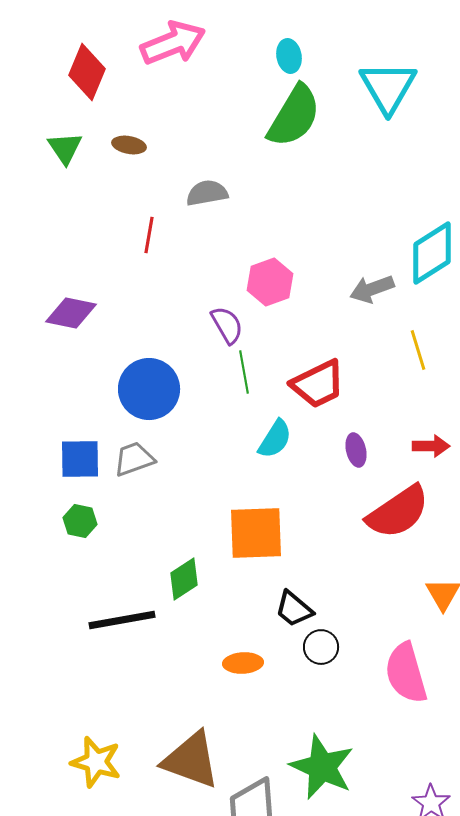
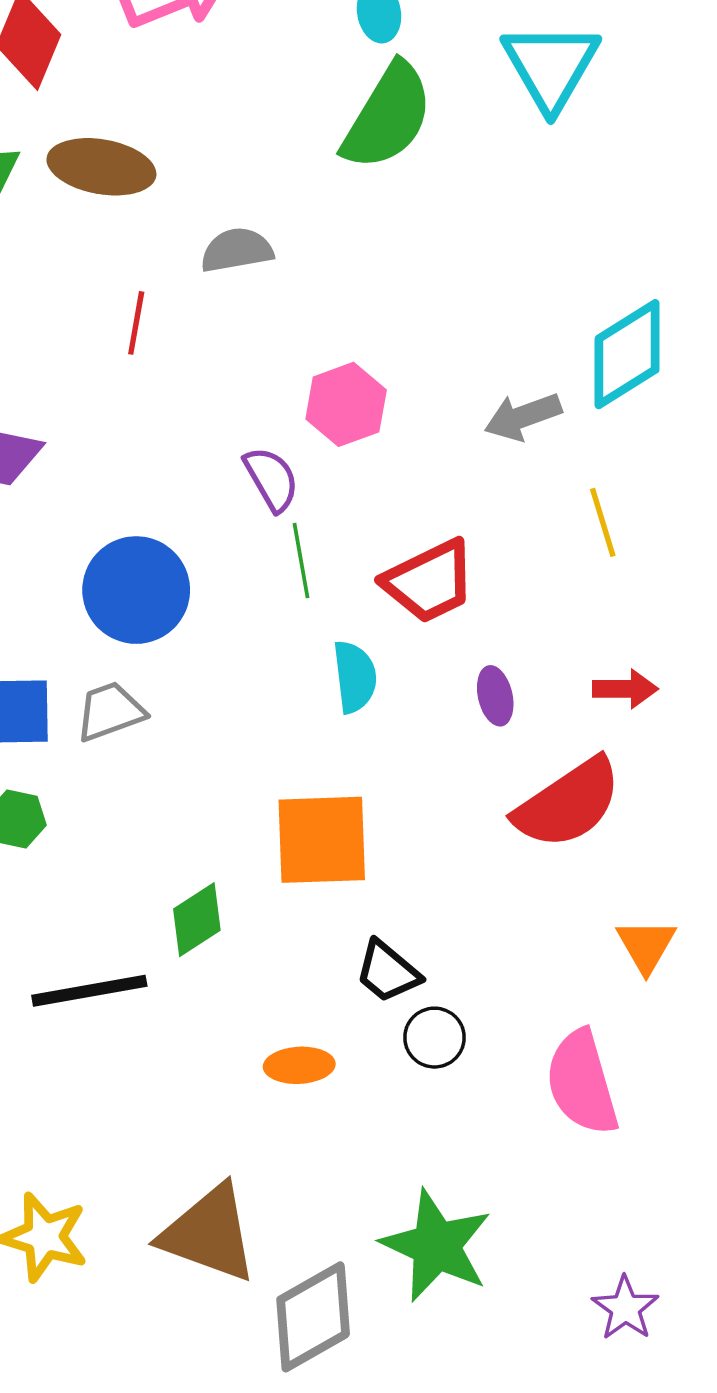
brown ellipse: (129, 145) -> (101, 167), size x1.8
cyan semicircle: (275, 439) -> (355, 677), turned -39

